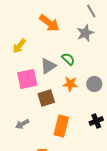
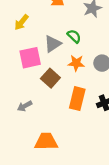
brown square: (46, 98) -> (50, 78), turned -30
orange rectangle: (61, 126) -> (77, 99), moved

